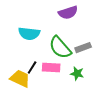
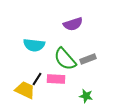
green star: (77, 74) -> (86, 96), moved

